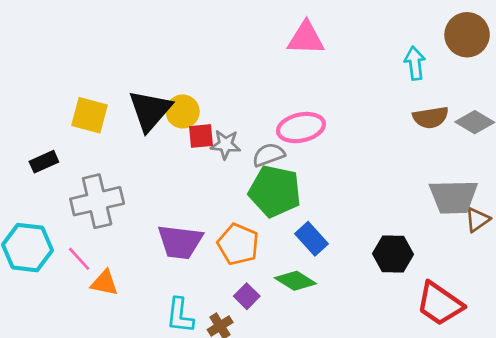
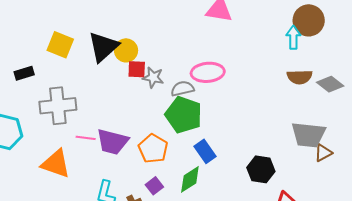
brown circle: (467, 35) -> (309, 20), moved
pink line: (79, 259) -> (86, 138), moved, turned -48
green diamond: (295, 281) -> (190, 179), turned -72
orange triangle: (104, 283) -> (56, 164), size x1.5

